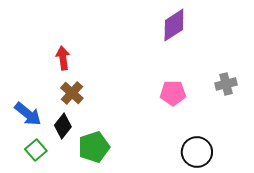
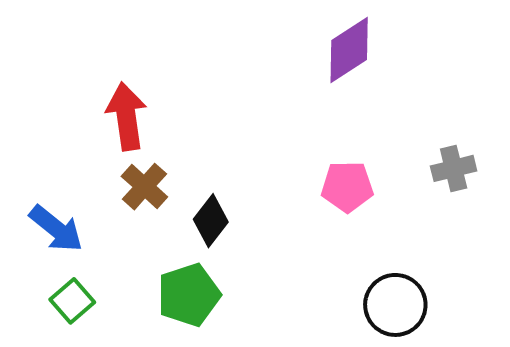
red arrow: (63, 58) -> (126, 116), size x1.4
black diamond: (63, 126) -> (211, 221), moved

